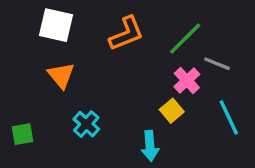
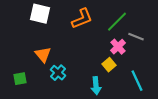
orange triangle: (61, 75) -> (43, 55), moved
cyan line: (229, 117) -> (137, 81), moved

